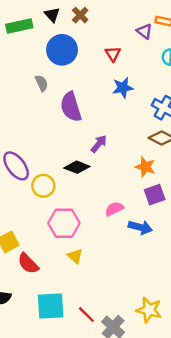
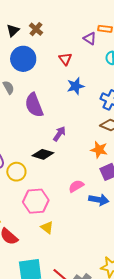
black triangle: (52, 15) -> (13, 31), turned 32

